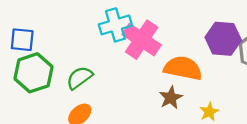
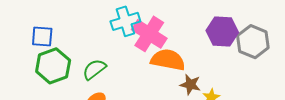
orange semicircle: (183, 68) -> (168, 60), moved
brown star: (171, 98) -> (190, 85), moved, turned -30

